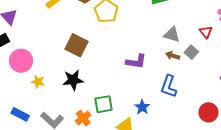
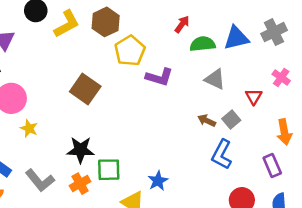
gray triangle: (172, 35) -> (215, 79), moved
purple L-shape: (136, 61) -> (159, 77), moved
black star: (73, 80) -> (80, 150), moved
blue L-shape: (169, 86) -> (222, 154), moved

